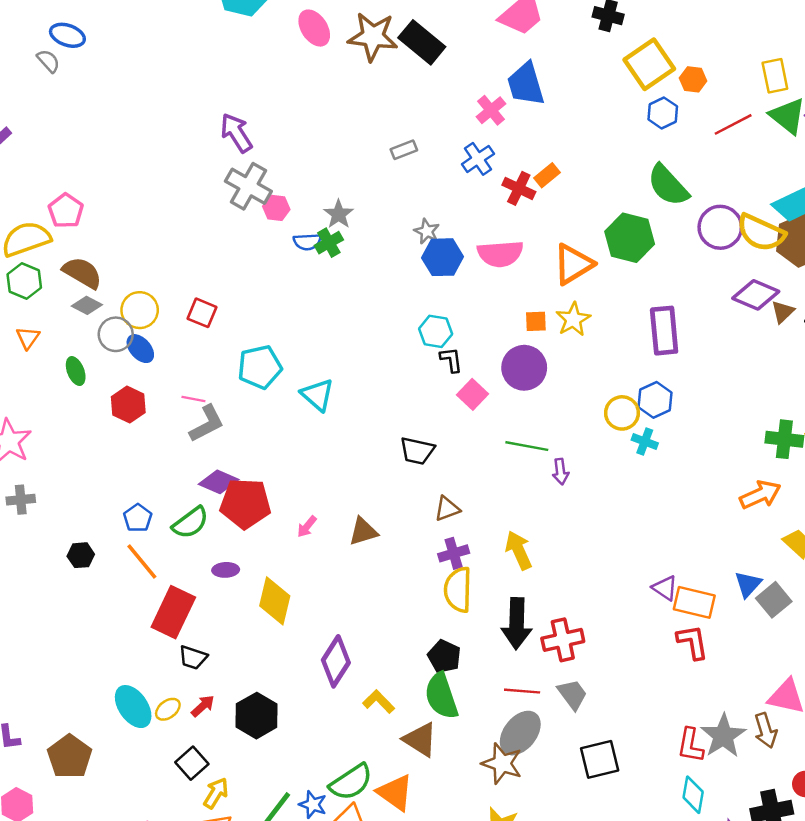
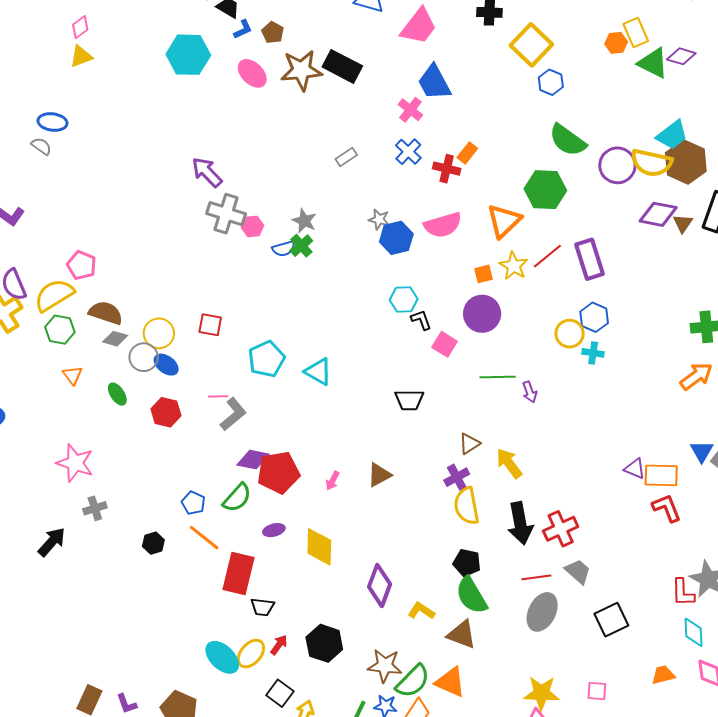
orange hexagon: (693, 79) -> (616, 43), moved
red line: (733, 124) -> (547, 256), moved
brown triangle: (447, 509) -> (469, 444), moved
yellow ellipse: (168, 709) -> (251, 654), size x1.4
brown star: (502, 764) -> (385, 666), moved

